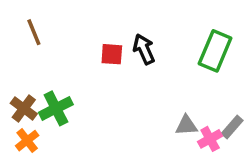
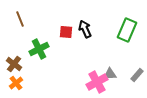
green cross: (56, 108) -> (39, 49), moved
pink cross: (210, 139) -> (97, 82), moved, size x1.5

